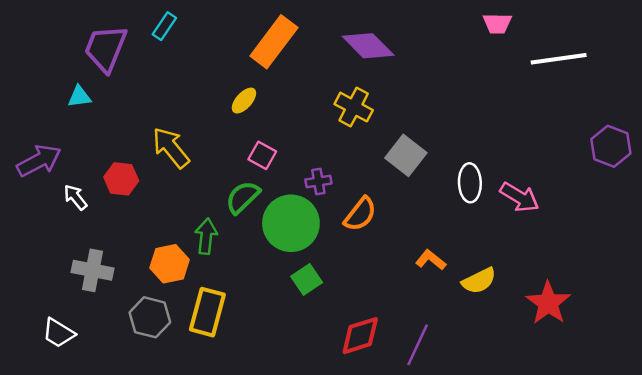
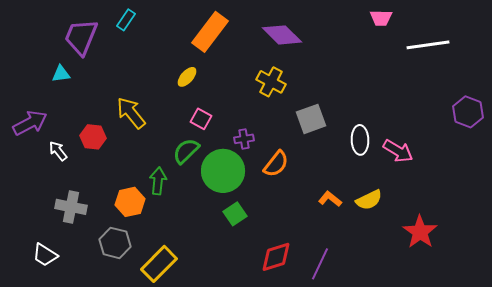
gray square: (406, 155) -> (311, 119), turned 32
yellow semicircle: (479, 281) -> (369, 200), moved
yellow rectangle: (207, 312) -> (159, 264), moved, turned 30

